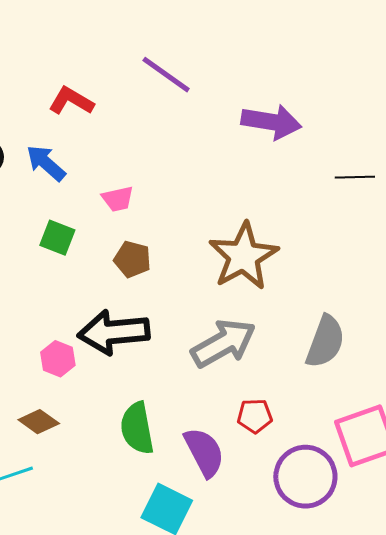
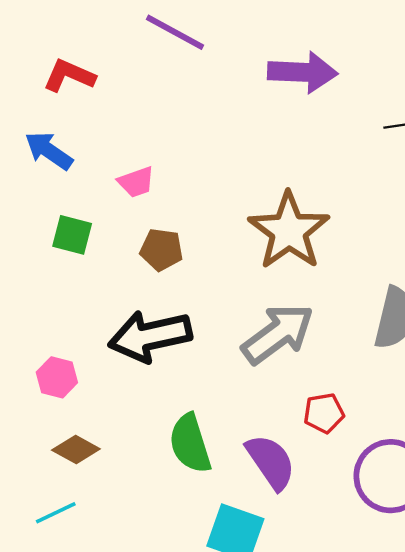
pink hexagon: (58, 359) -> (57, 377), moved

